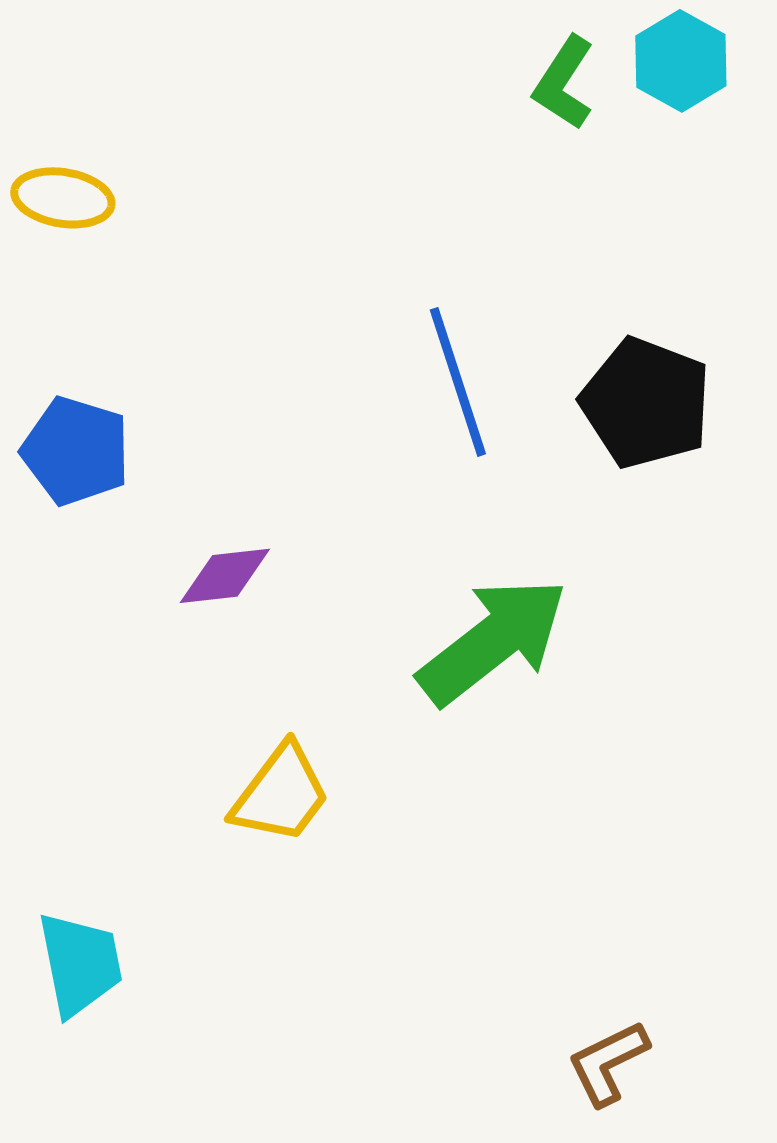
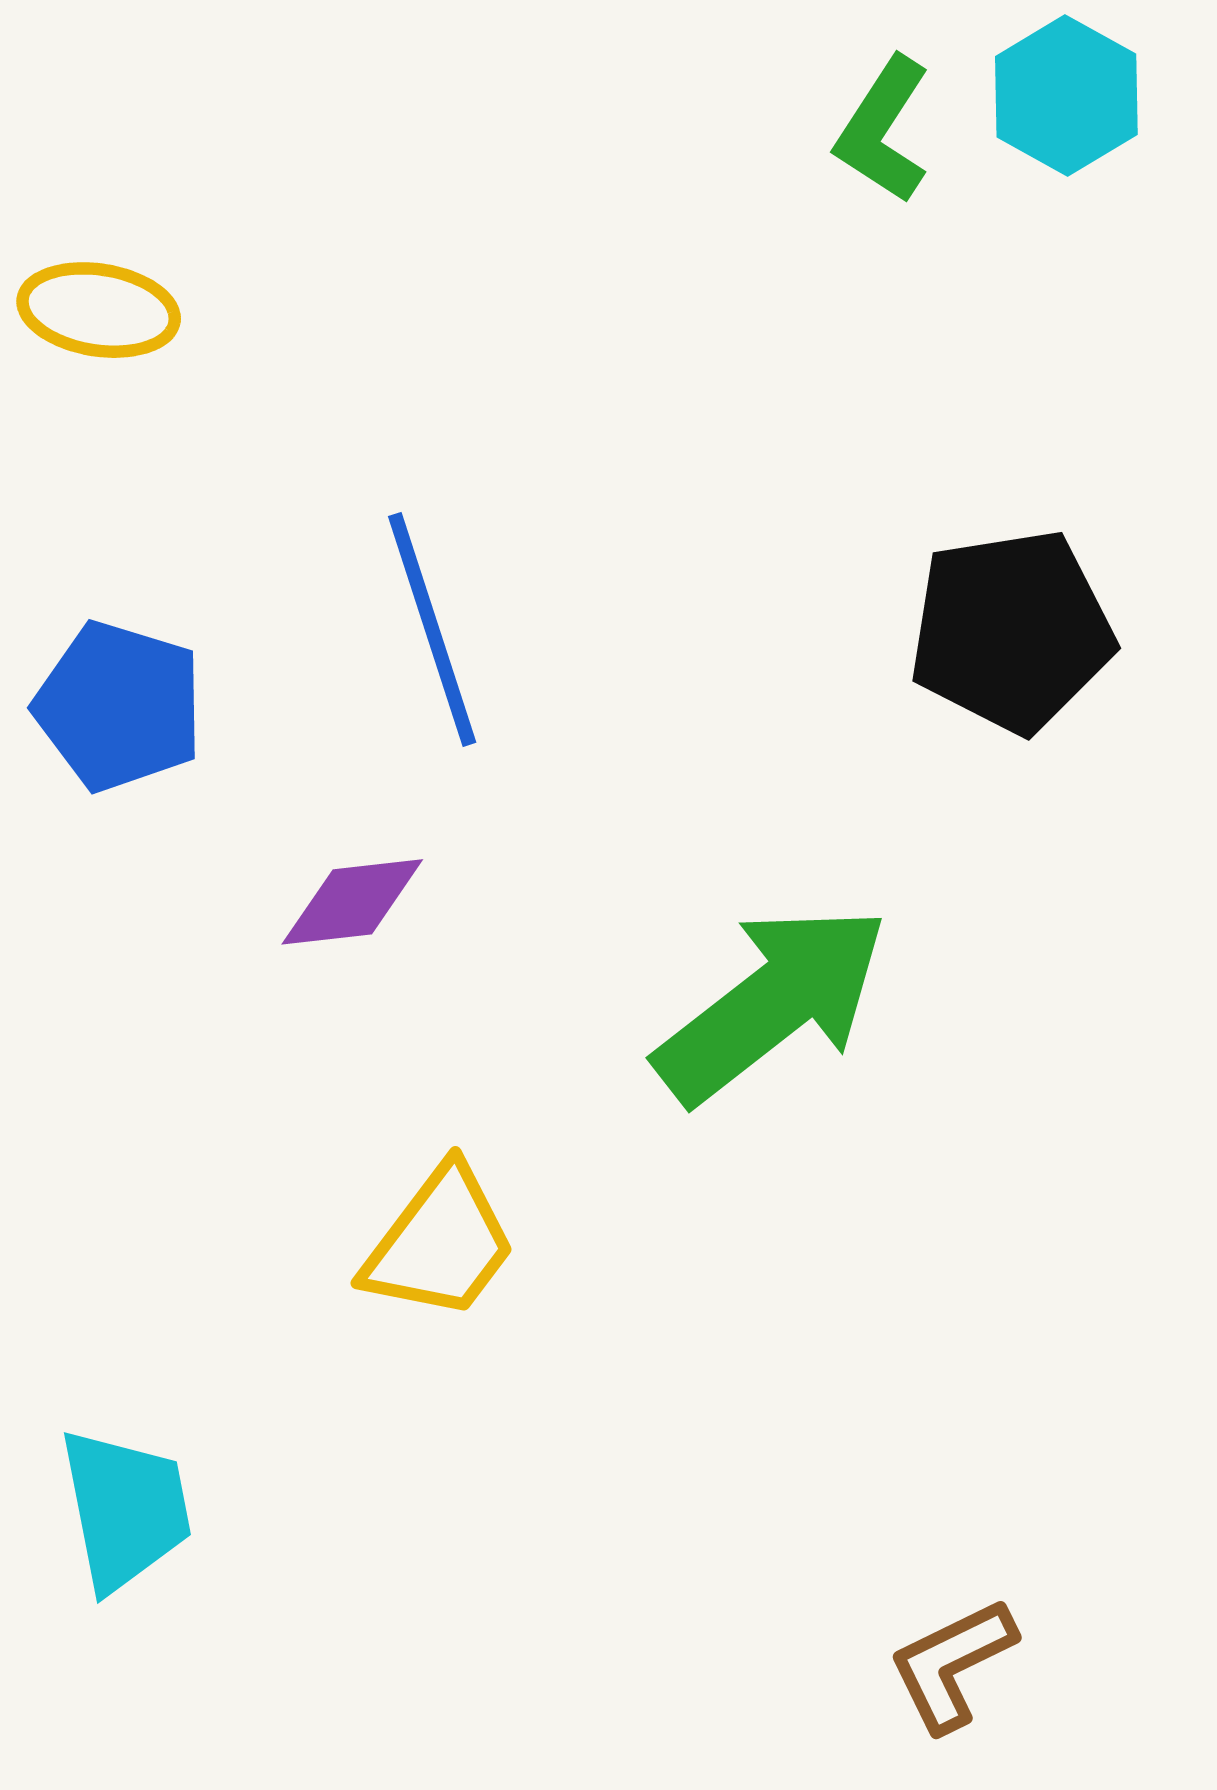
blue line: (458, 382) -> (432, 629), moved
black pentagon: (646, 403) -> (1012, 631), turned -30

